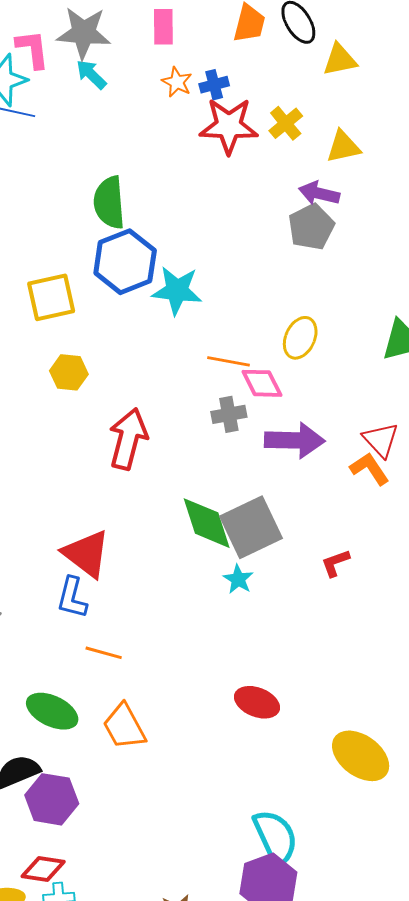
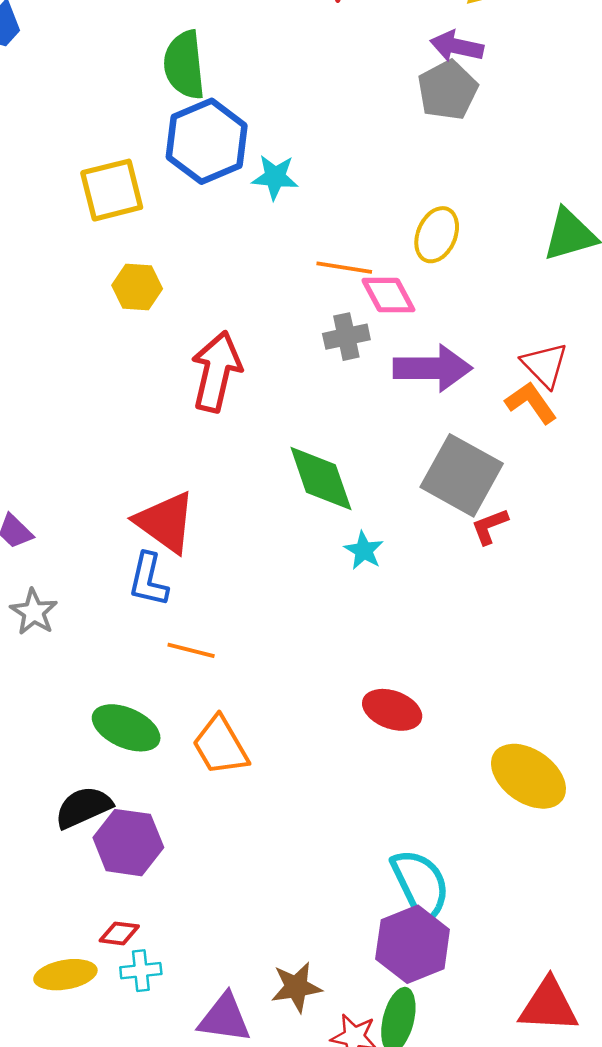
cyan star: (177, 290) -> (275, 177), size x0.7
gray square: (251, 527) -> (462, 475), moved, turned -34
red diamond: (43, 869) -> (119, 933), size x0.7

